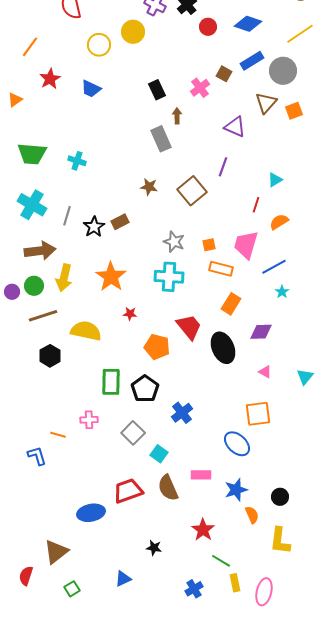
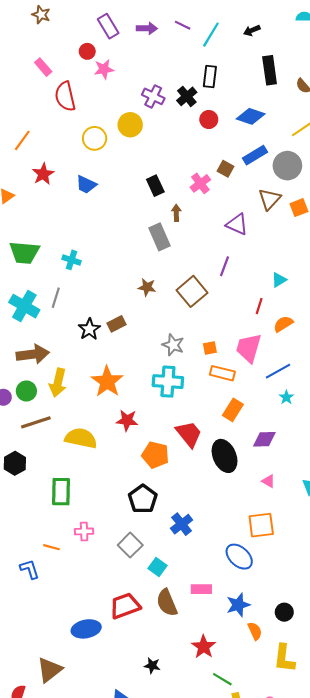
gray line: (67, 216) -> (56, 298), moved
red star: (130, 314) -> (127, 420), size x1.5
black hexagon: (50, 356) -> (15, 463), moved
green rectangle: (111, 382) -> (61, 492), moved

